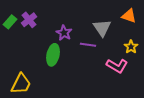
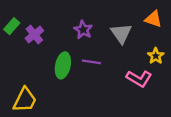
purple cross: (29, 20) -> (34, 34), moved
purple star: (64, 33) -> (83, 30), moved
purple line: (88, 45) -> (91, 62), moved

